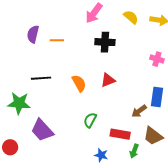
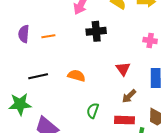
red triangle: (108, 80) -> (123, 69), moved, turned -35
orange semicircle: (79, 83) -> (76, 76), turned -36
brown arrow: (139, 111) -> (129, 96), moved

